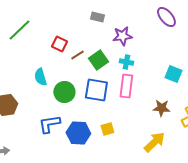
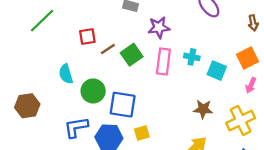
red square: (59, 44) -> (87, 37), turned -35
cyan cross: (126, 62) -> (192, 57), moved
pink rectangle: (126, 86) -> (163, 61), moved
blue square: (96, 90) -> (123, 105), moved

